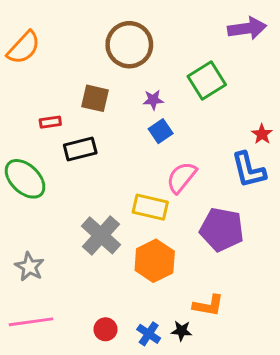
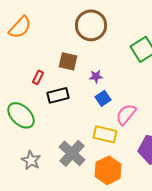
purple star: (153, 100) -> (96, 76), moved
red rectangle: (50, 122) -> (38, 77), turned -56
blue square: (161, 131) -> (103, 98), moved
gray star: (29, 267) -> (31, 160), moved

